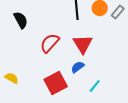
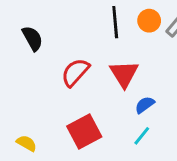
blue semicircle: (78, 67) -> (145, 105), moved
yellow semicircle: (12, 78) -> (27, 143), moved

